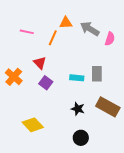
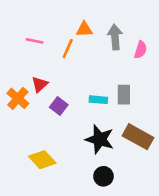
gray arrow: (90, 29) -> (115, 37), turned 54
red triangle: (40, 63) -> (40, 84), moved, turned 32
black star: (78, 109) -> (100, 139), size x1.6

